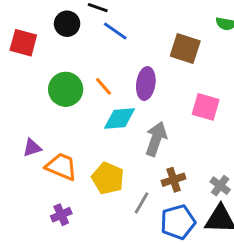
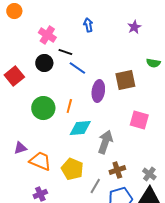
red square: (23, 43) -> (14, 76), turned 36
brown square: (185, 48) -> (125, 80), turned -30
purple ellipse: (146, 83) -> (98, 91), moved
orange line: (104, 86) -> (69, 106), turned 56

